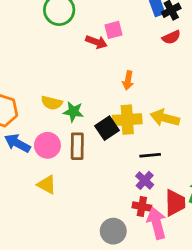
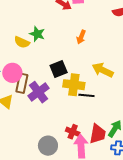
green star: (73, 112) -> (37, 34), moved
yellow cross: (127, 120) -> (74, 85), moved
brown rectangle: (77, 146) -> (22, 83), moved
purple cross: (145, 180) -> (38, 92), moved, size x1.5

